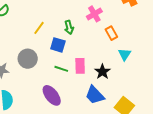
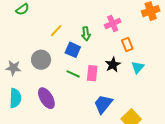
black star: (102, 72) -> (113, 65), moved
purple ellipse: (52, 95) -> (46, 98), moved
blue trapezoid: (95, 95) -> (103, 104), turned 75

